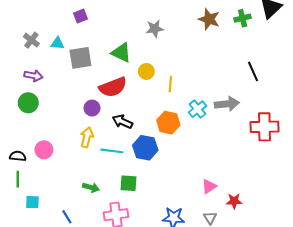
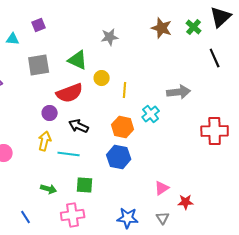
green cross: (243, 18) -> (194, 27), turned -35
cyan triangle: (57, 43) -> (13, 39), moved
black line: (253, 71) -> (215, 58), moved
gray arrow: (227, 104) -> (179, 92), moved
blue hexagon: (145, 148) -> (119, 157), moved

